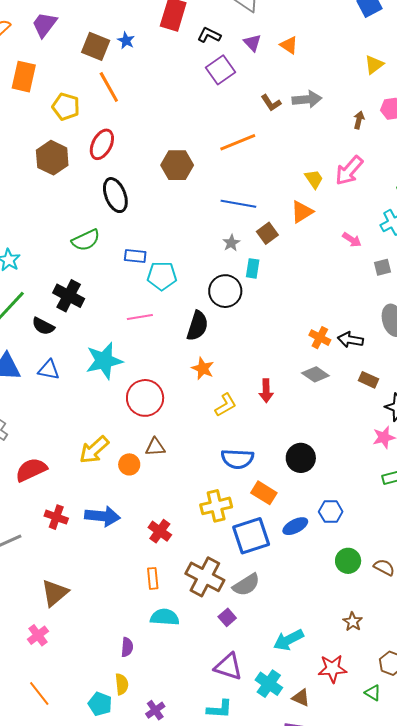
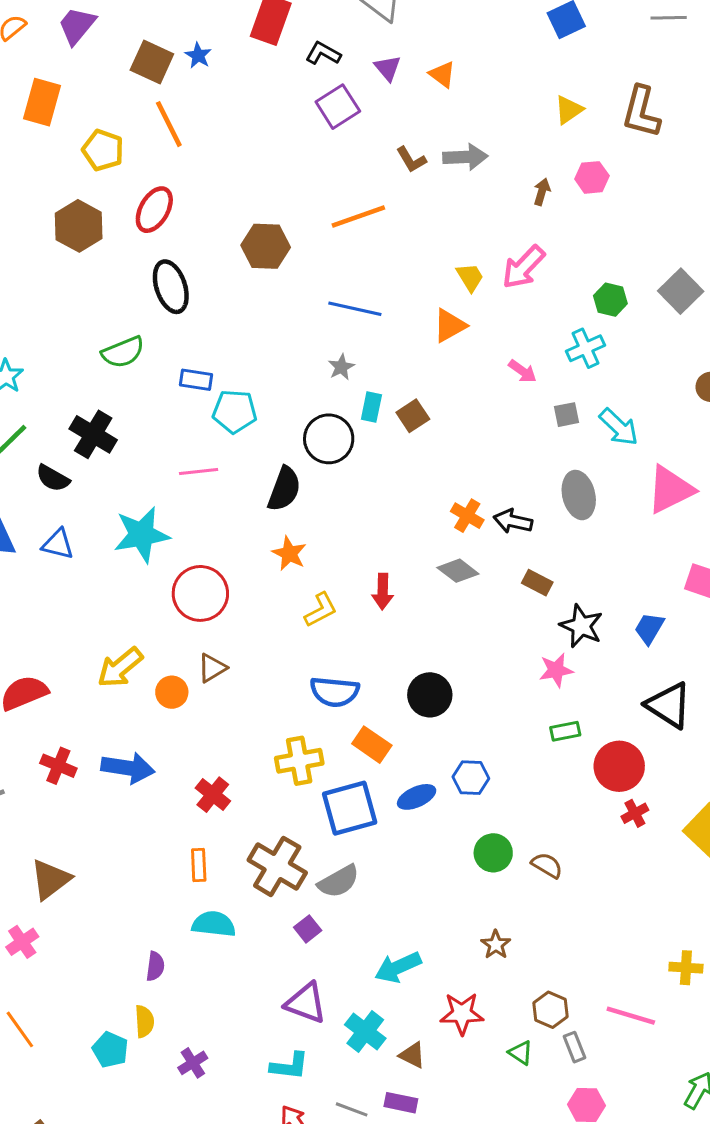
brown square: (267, 233) -> (413, 416), moved
brown triangle: (155, 447) -> (212, 668), turned -30

